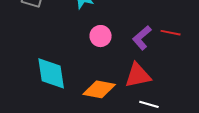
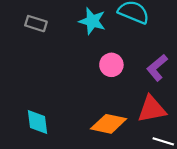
cyan diamond: (51, 73) -> (38, 122), moved, size x0.7

